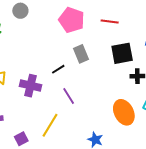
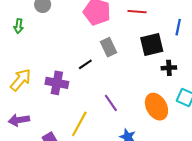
purple line: (69, 96) -> (111, 103), moved

